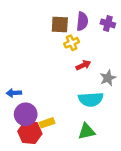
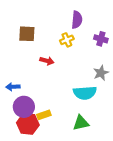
purple cross: (108, 23) -> (101, 39), moved
brown square: (60, 25) -> (27, 34), moved
red arrow: (83, 65) -> (47, 61), moved, turned 40

